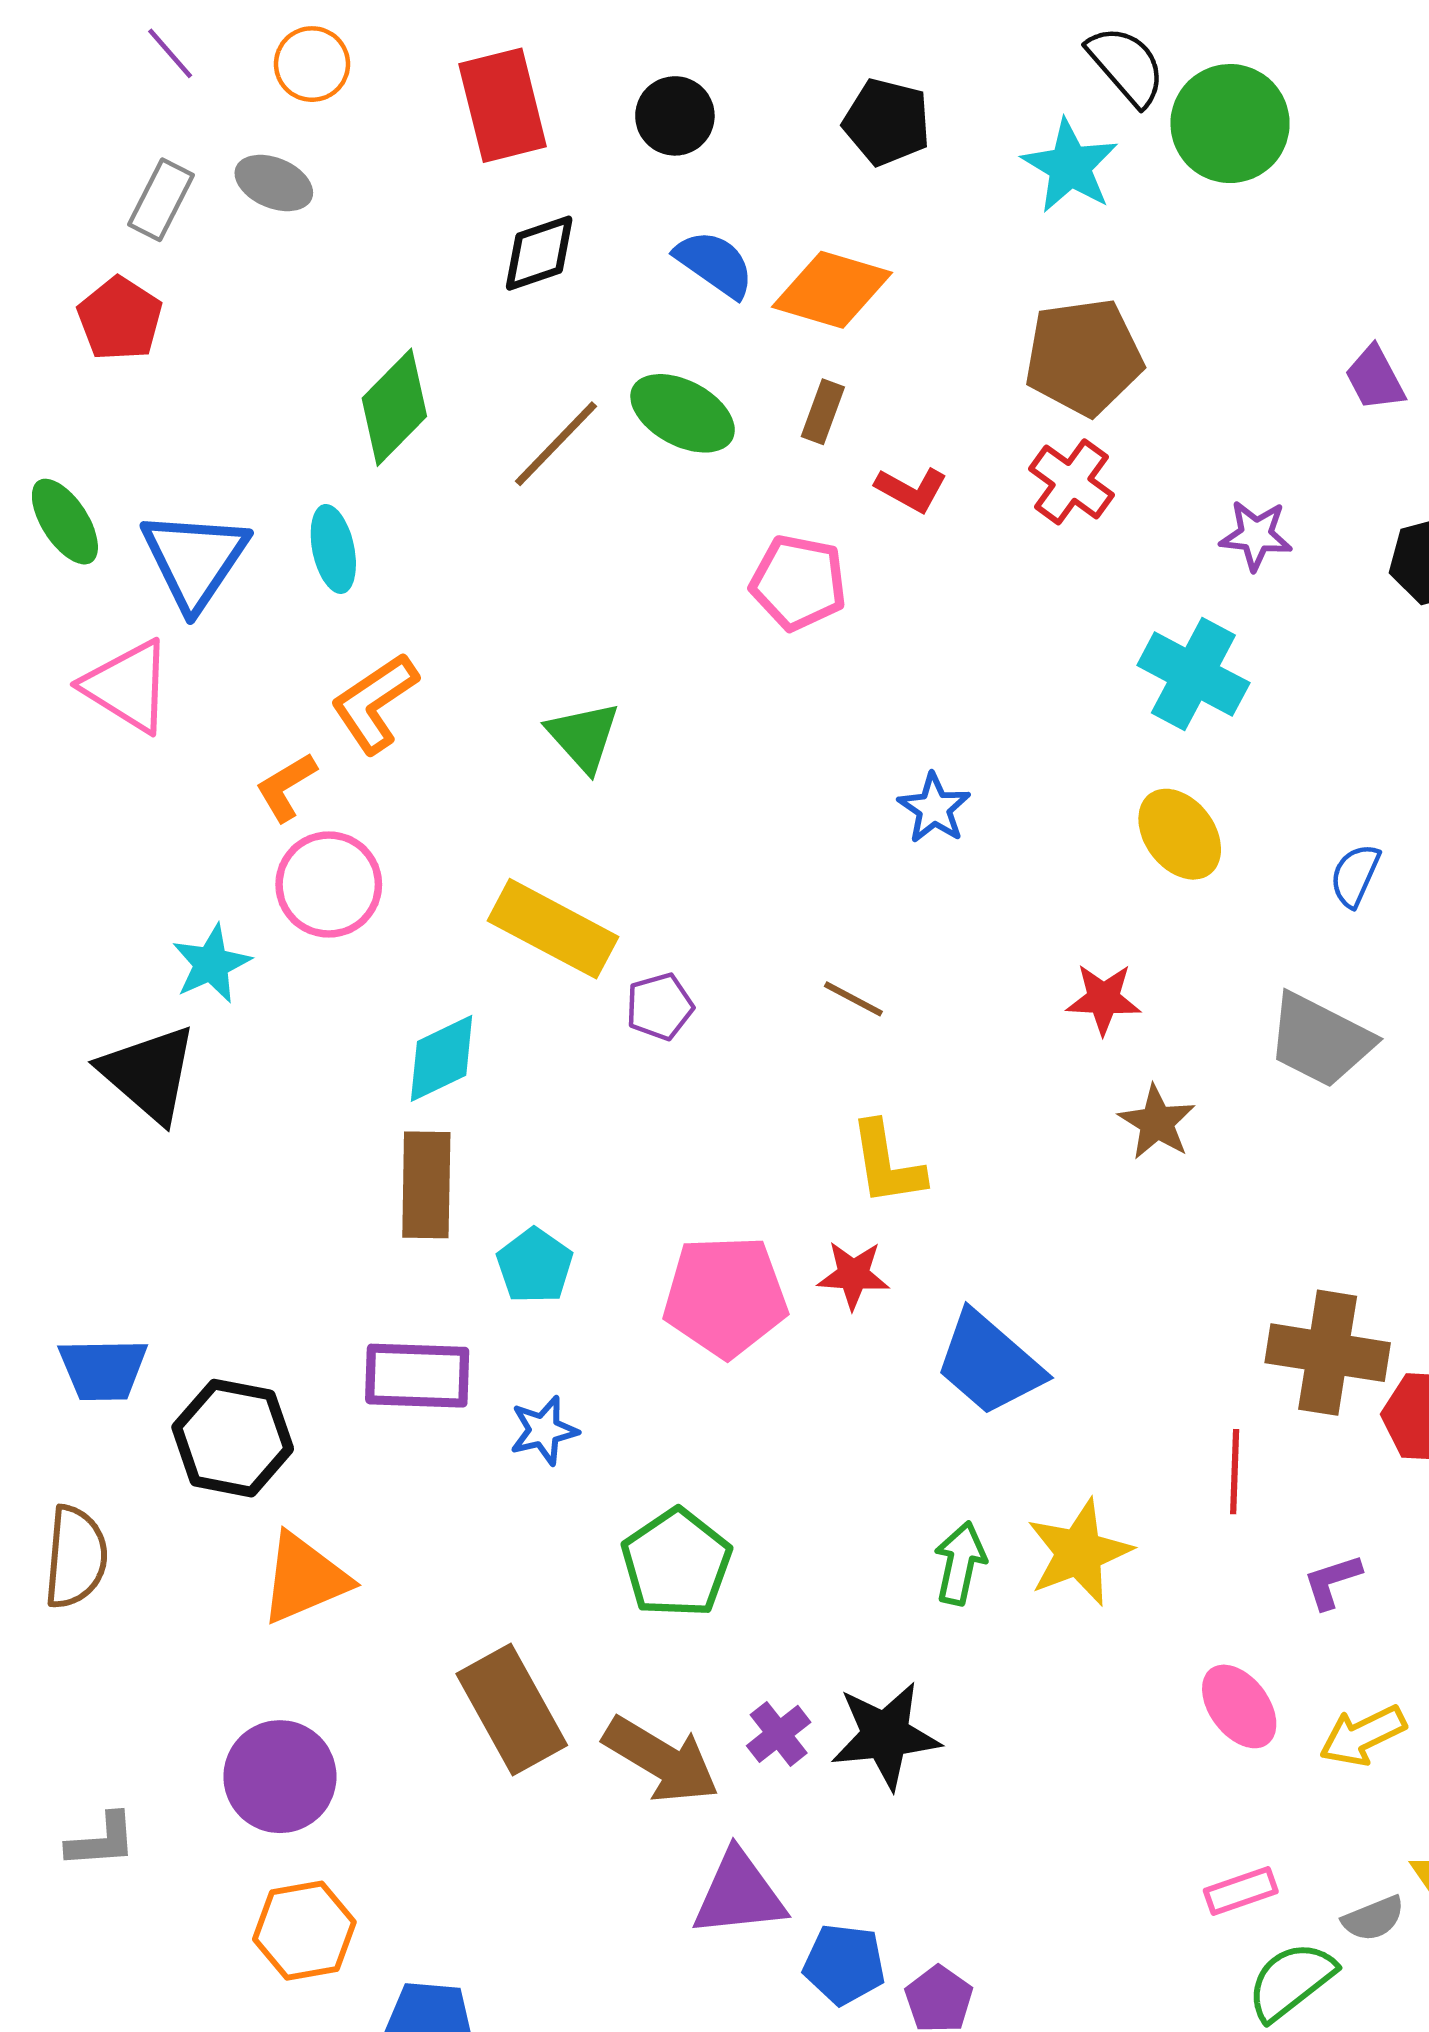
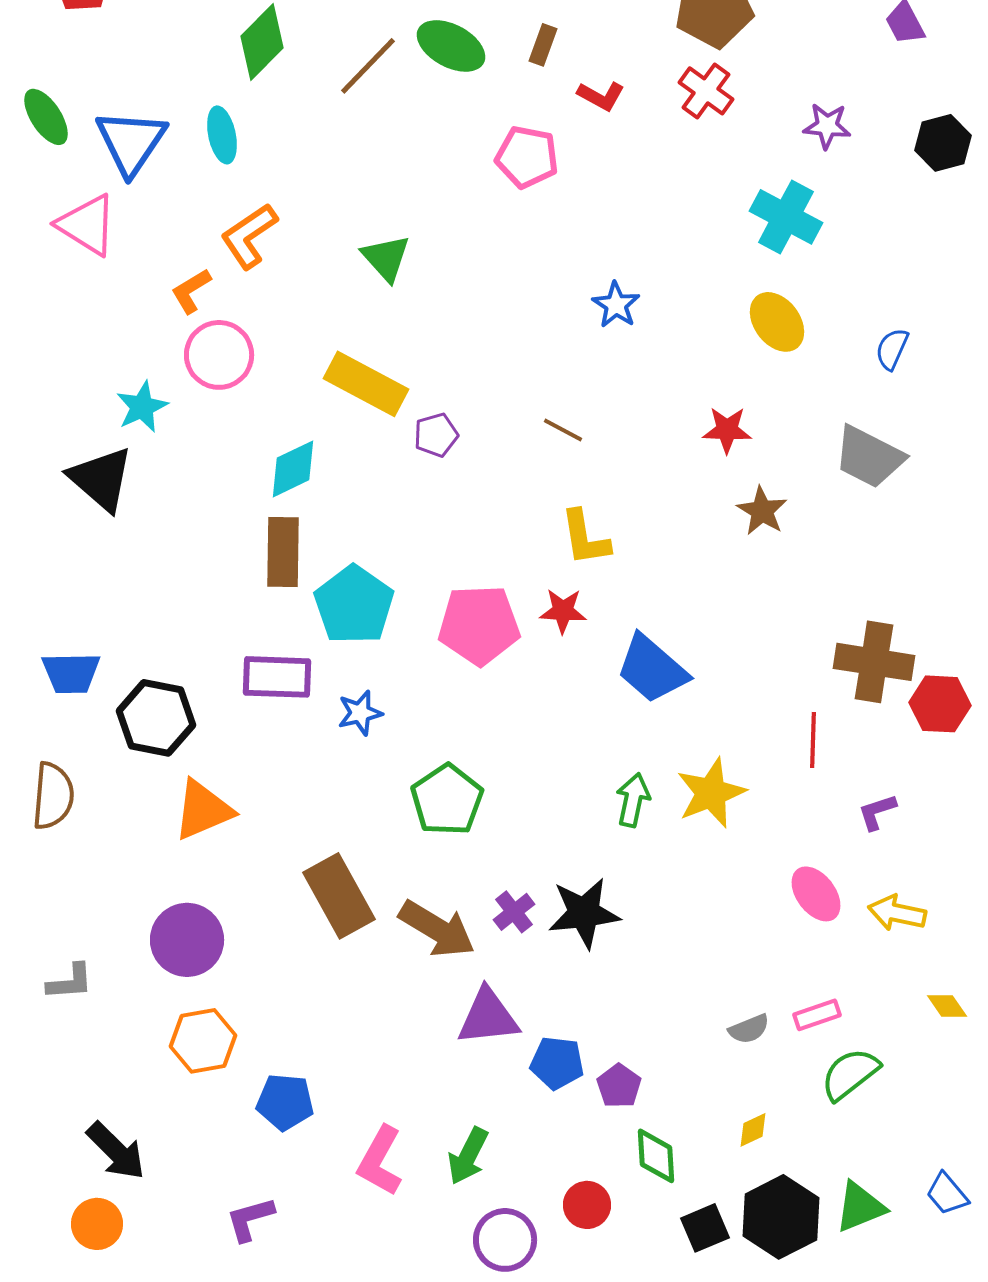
cyan pentagon: (535, 1266) -> (354, 605), size x1.6
yellow arrow: (1363, 1735) -> (897, 913), turned 38
gray semicircle: (1373, 1918) -> (749, 1029), moved

